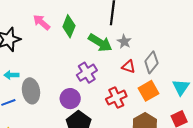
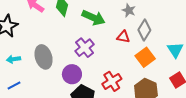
gray star: (124, 42) -> (129, 10), moved
gray ellipse: (31, 91) -> (44, 57), moved
red cross: (116, 98) -> (112, 81), moved

